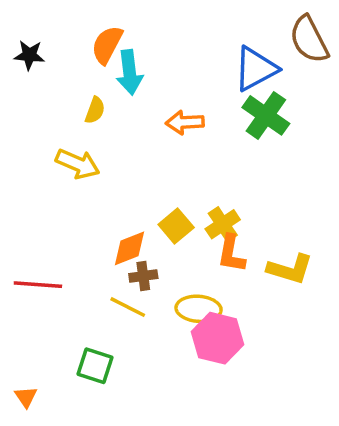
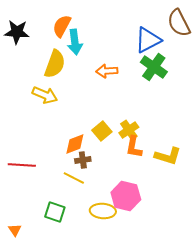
black star: (29, 55) -> (17, 32), size x1.4
yellow semicircle: (95, 110) -> (55, 64), size x1.8
yellow ellipse: (199, 309) -> (103, 211), moved

